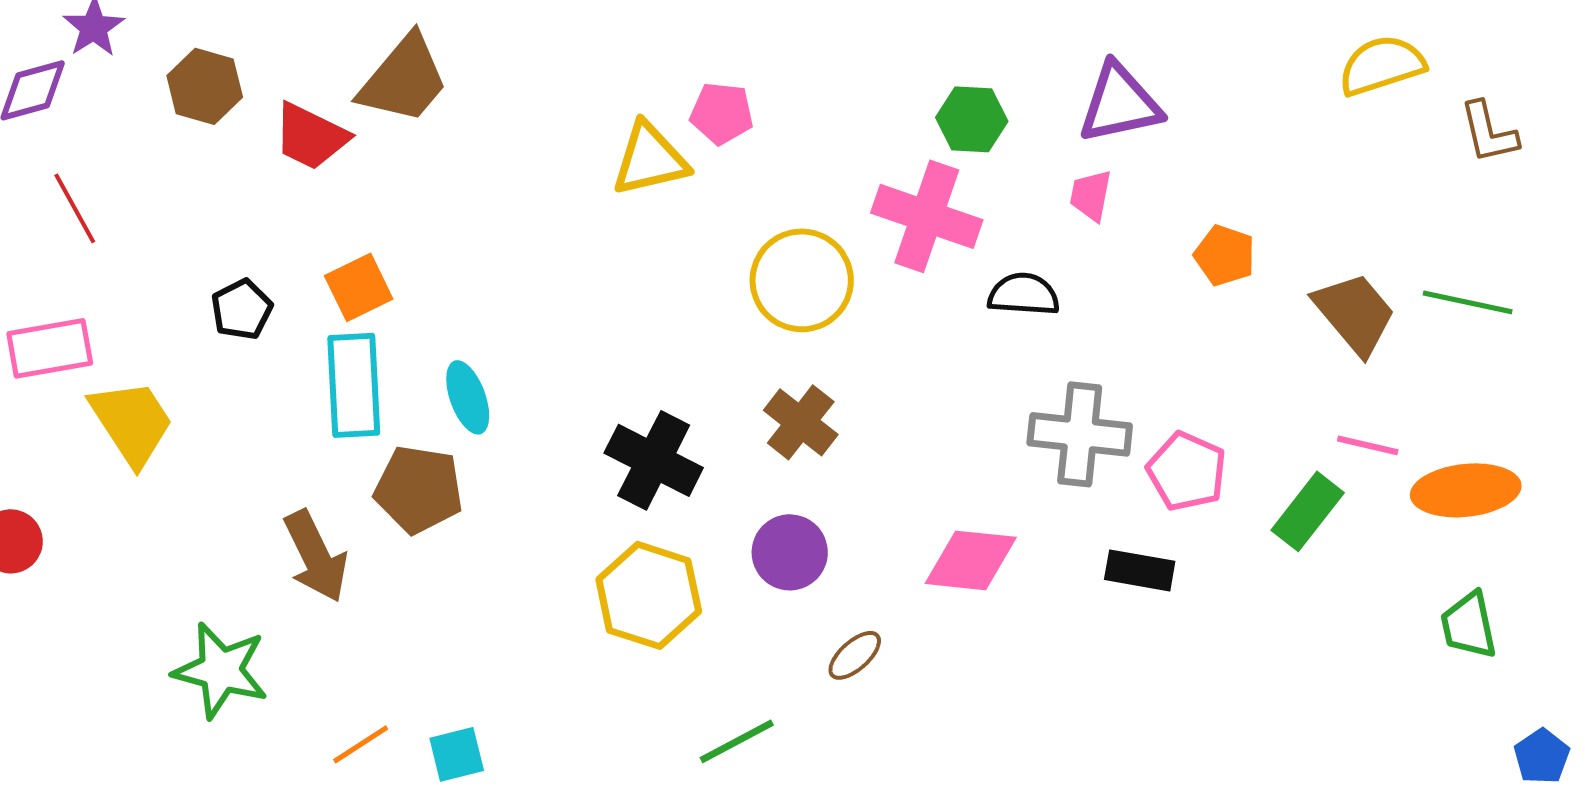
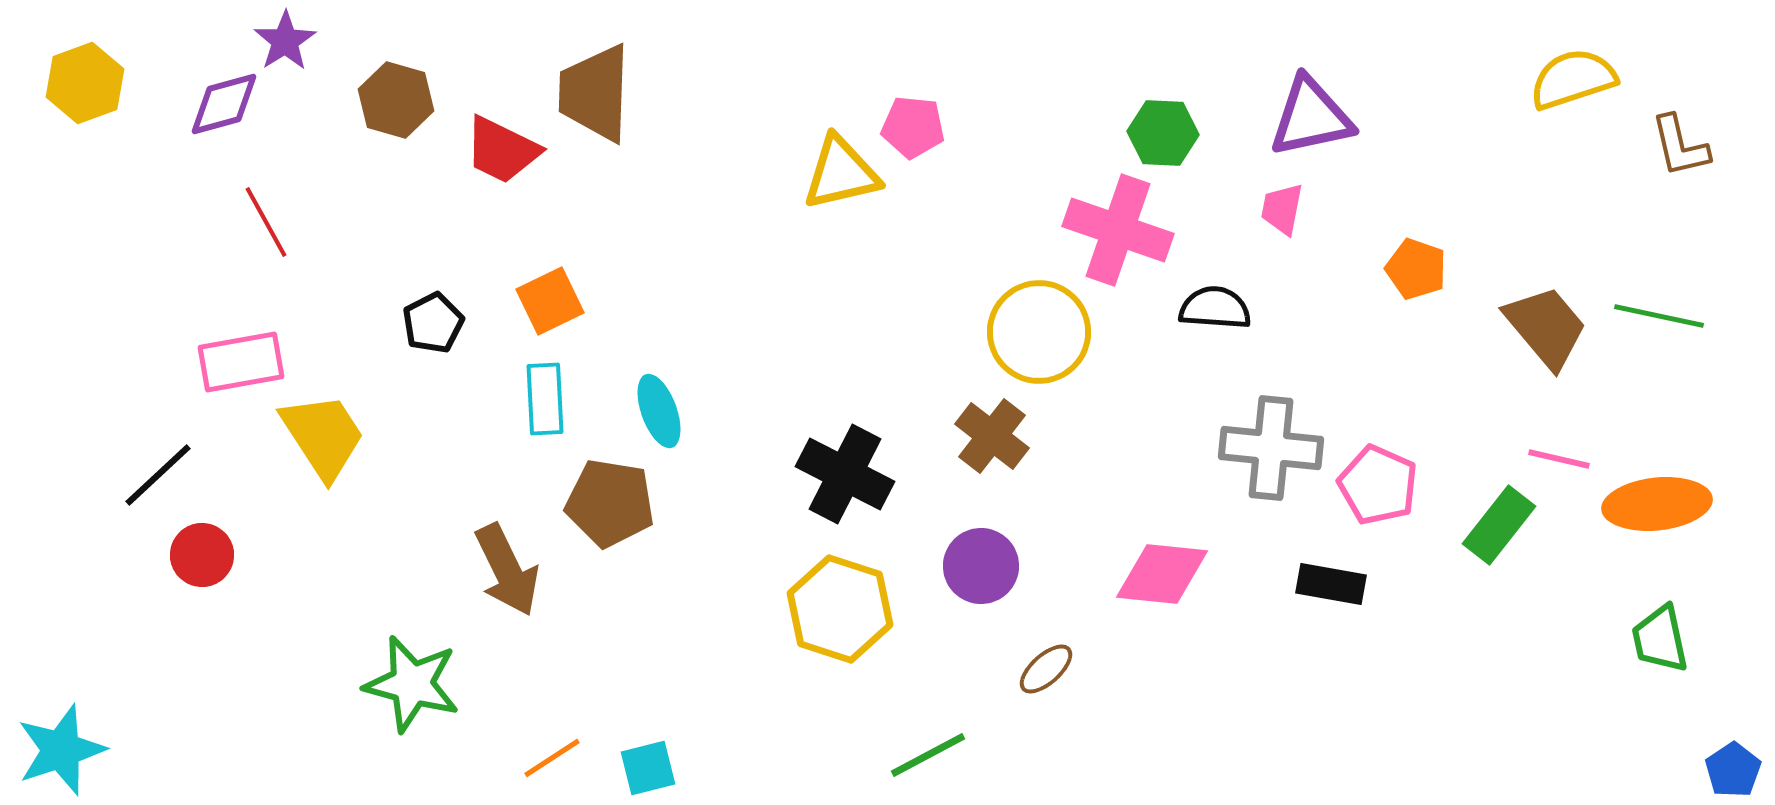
brown trapezoid: (404, 79) -> (595, 93), turned 142
yellow circle: (802, 280) -> (1039, 332), moved
cyan rectangle: (354, 385) -> (545, 399), size x0.7

